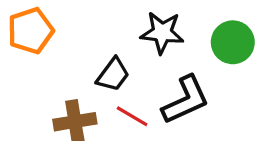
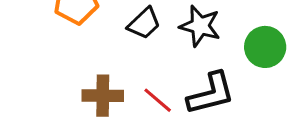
black trapezoid: (113, 75) -> (144, 23), moved

